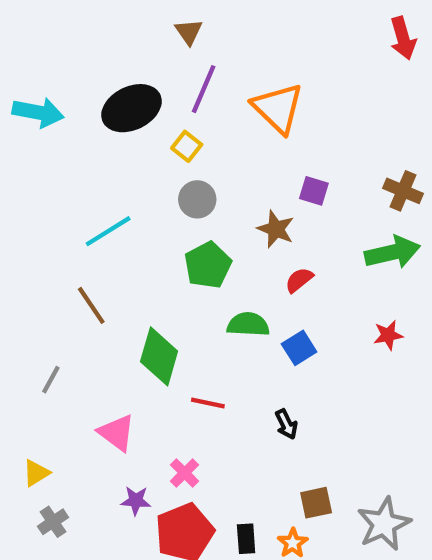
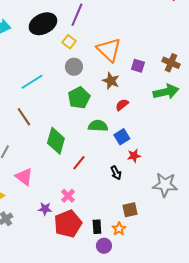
orange triangle: (278, 108) -> (109, 50), moved
purple square: (314, 191) -> (138, 66), moved
red star: (388, 335) -> (134, 156), moved
red line: (208, 403) -> (79, 163), turned -63
pink triangle: (117, 433) -> (24, 177), moved
gray star: (384, 524) -> (165, 185), moved, turned 30

